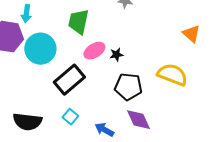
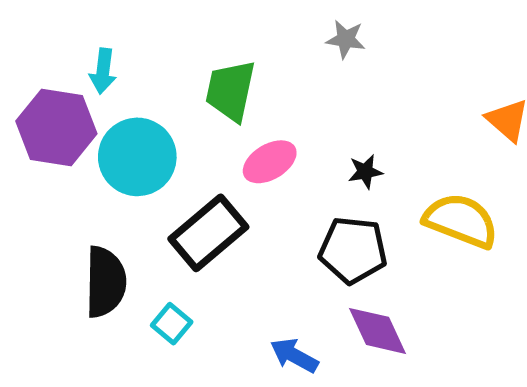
black star: (116, 55) -> (365, 172), moved
cyan square: (70, 117) -> (172, 324), moved
black semicircle: (27, 122) -> (105, 282), moved, turned -96

